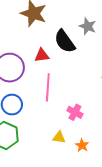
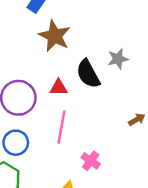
gray star: (88, 26) -> (118, 59), turned 30

